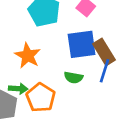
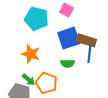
brown rectangle: (104, 52) -> (86, 40), turned -30
green arrow: (18, 89) -> (29, 80), turned 48

